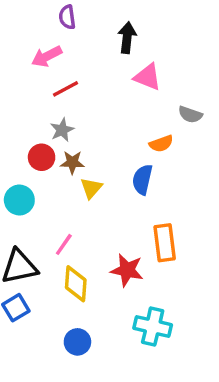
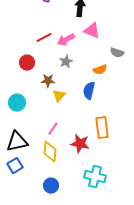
pink arrow: (47, 56) -> (66, 40), moved
gray star: (62, 130) -> (66, 62), moved
red circle: (42, 157) -> (27, 63), moved
pink line: (64, 244) -> (53, 129), moved

